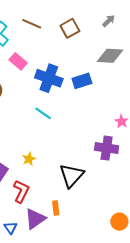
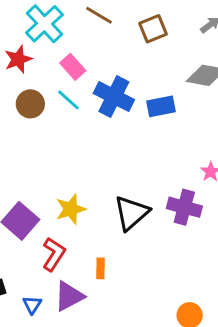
cyan line: (43, 113) -> (68, 100), moved
yellow star: (29, 159) -> (71, 209), size x1.5
black triangle: (72, 175) -> (131, 213), moved
orange rectangle: (56, 208) -> (101, 268), moved

